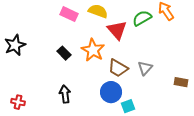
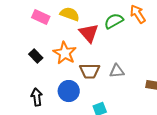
brown trapezoid: (118, 68) -> (90, 71), turned -30
gray triangle: (145, 68) -> (117, 71), turned 42
blue circle: (111, 92) -> (69, 91), moved

